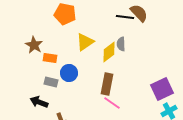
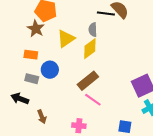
gray semicircle: (121, 44) -> (93, 30), moved
brown star: (34, 45) -> (36, 29), moved
brown rectangle: (107, 84) -> (88, 81), turned 40

